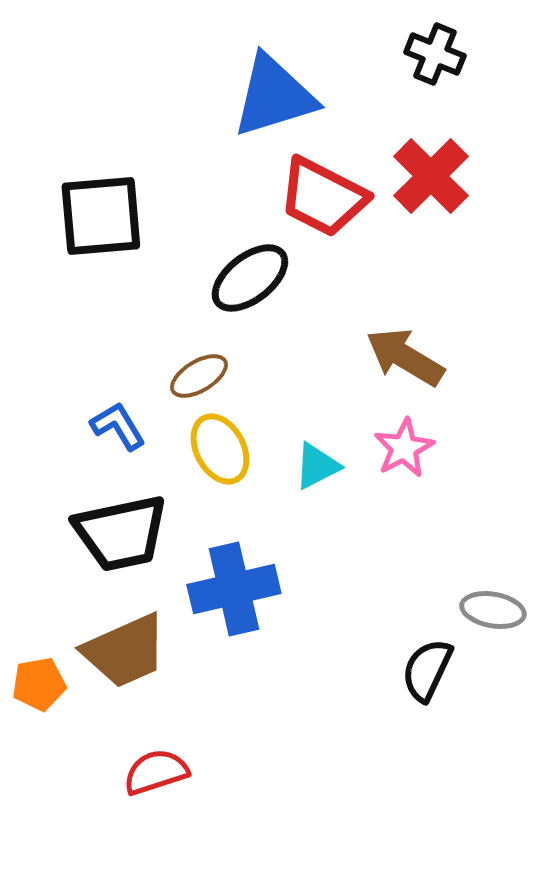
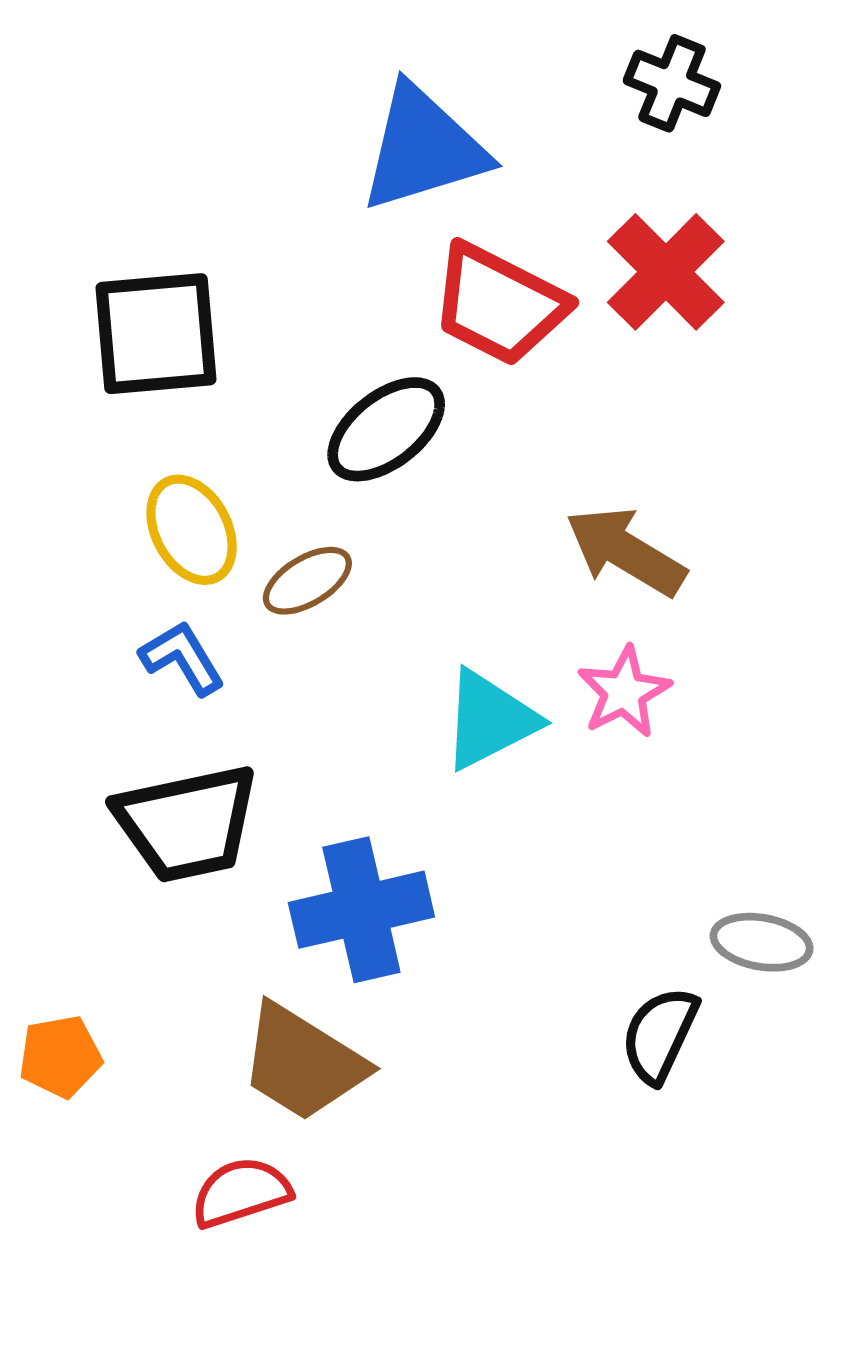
yellow ellipse: (220, 449) -> (192, 530), moved
cyan triangle: (317, 466) -> (490, 720), size x1.4
brown trapezoid: (125, 651) -> (303, 1063), moved, turned 56

